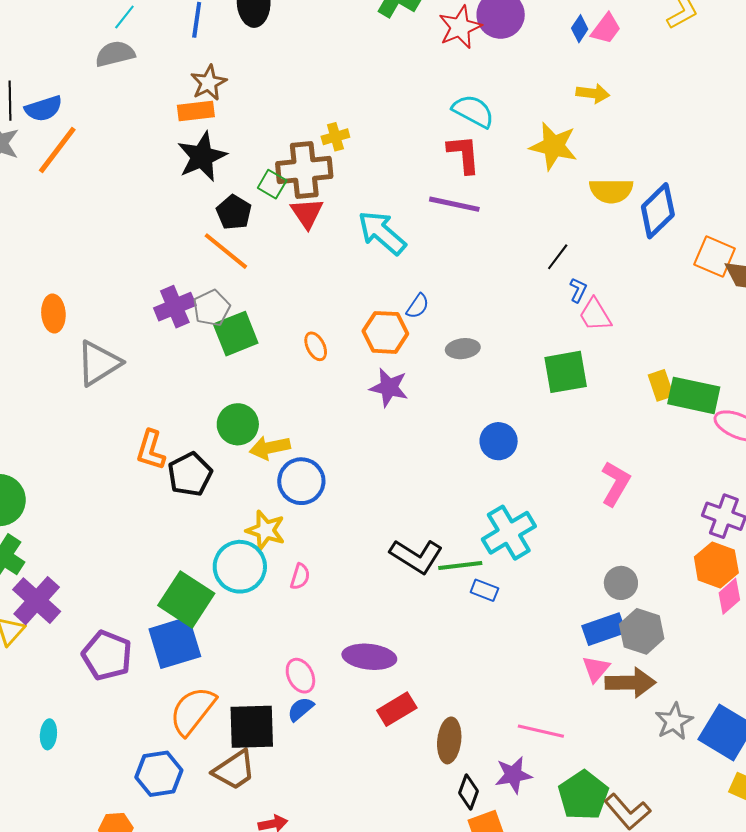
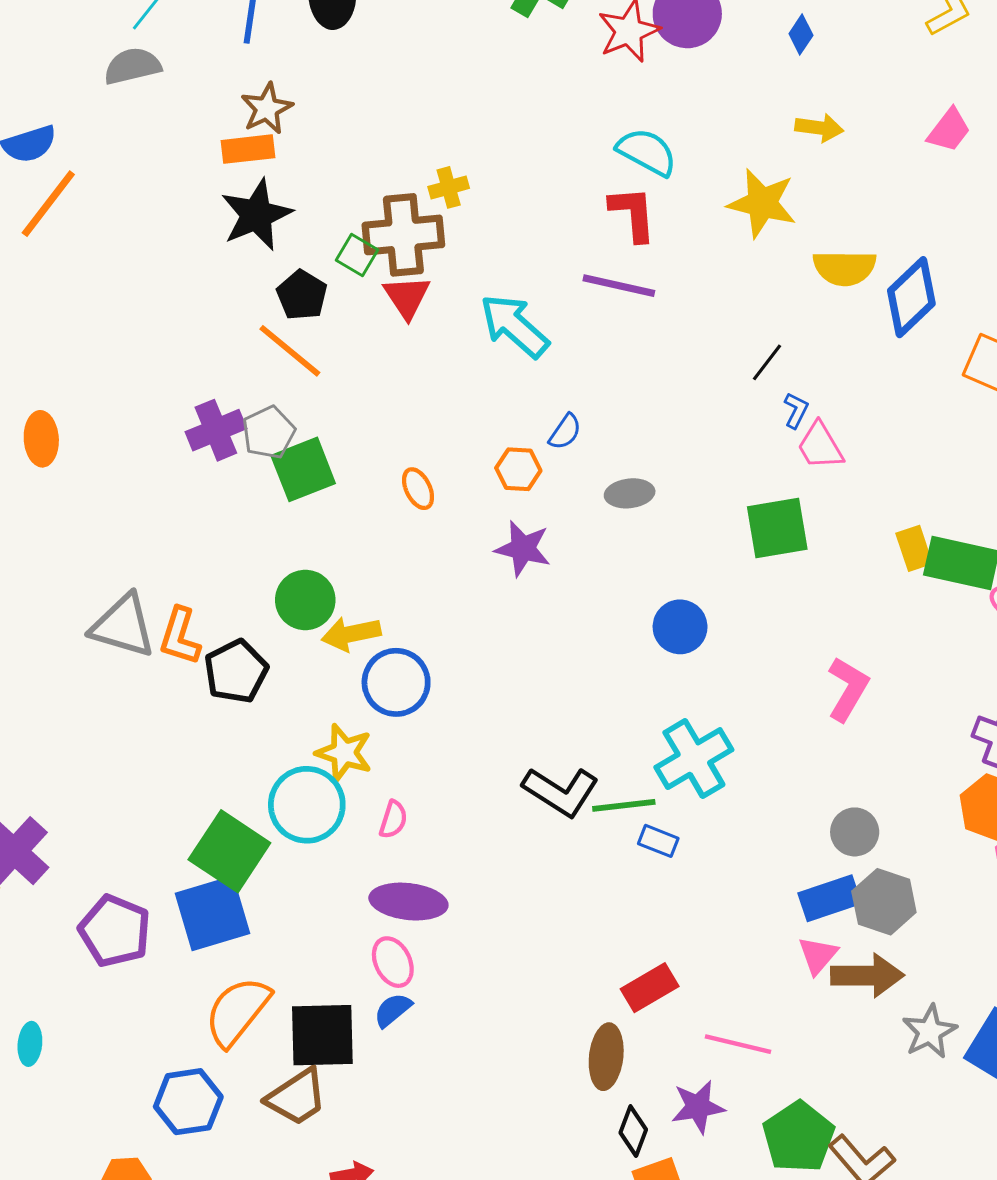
pink trapezoid: (606, 29) -> (949, 130), moved
orange hexagon: (385, 332) -> (518, 469), size x0.7
gray triangle: (99, 363) -> (123, 626), moved, turned 48
purple ellipse: (369, 657) -> (408, 902), moved
red rectangle: (397, 709) -> (650, 988), moved

